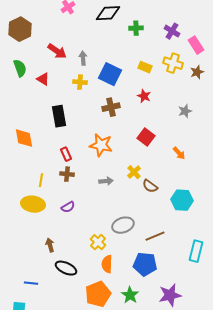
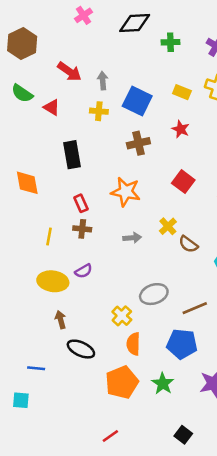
green semicircle: (20, 68) -> (22, 93), turned 144
yellow ellipse: (33, 204) -> (53, 281), moved

